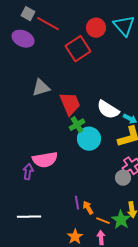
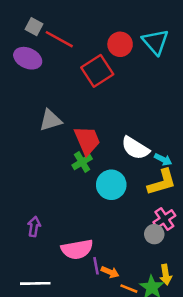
green cross: (77, 125) -> (82, 162), moved
pink semicircle: (45, 160) -> (77, 249), moved
orange arrow: (88, 208) -> (110, 272), turned 144

